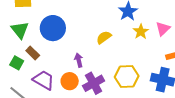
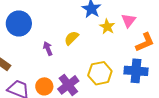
blue circle: (53, 28) -> (19, 24), moved
purple arrow: (79, 60) -> (48, 49), moved

